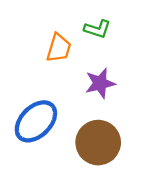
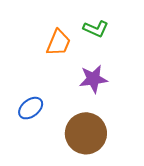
blue ellipse: (36, 121) -> (31, 108), size x0.6

